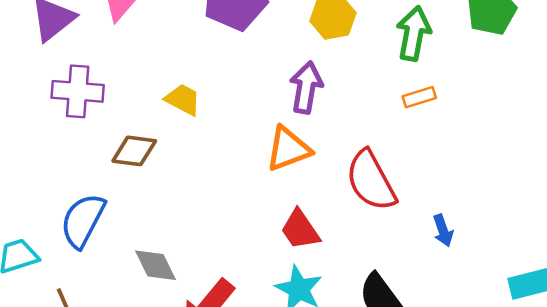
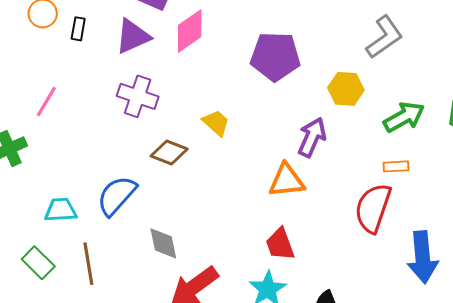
green arrow: (414, 34) -> (404, 117), turned 36
red semicircle: (371, 181) -> (373, 208), moved, turned 33
blue arrow: (443, 230) -> (423, 257), moved, size x2.0

